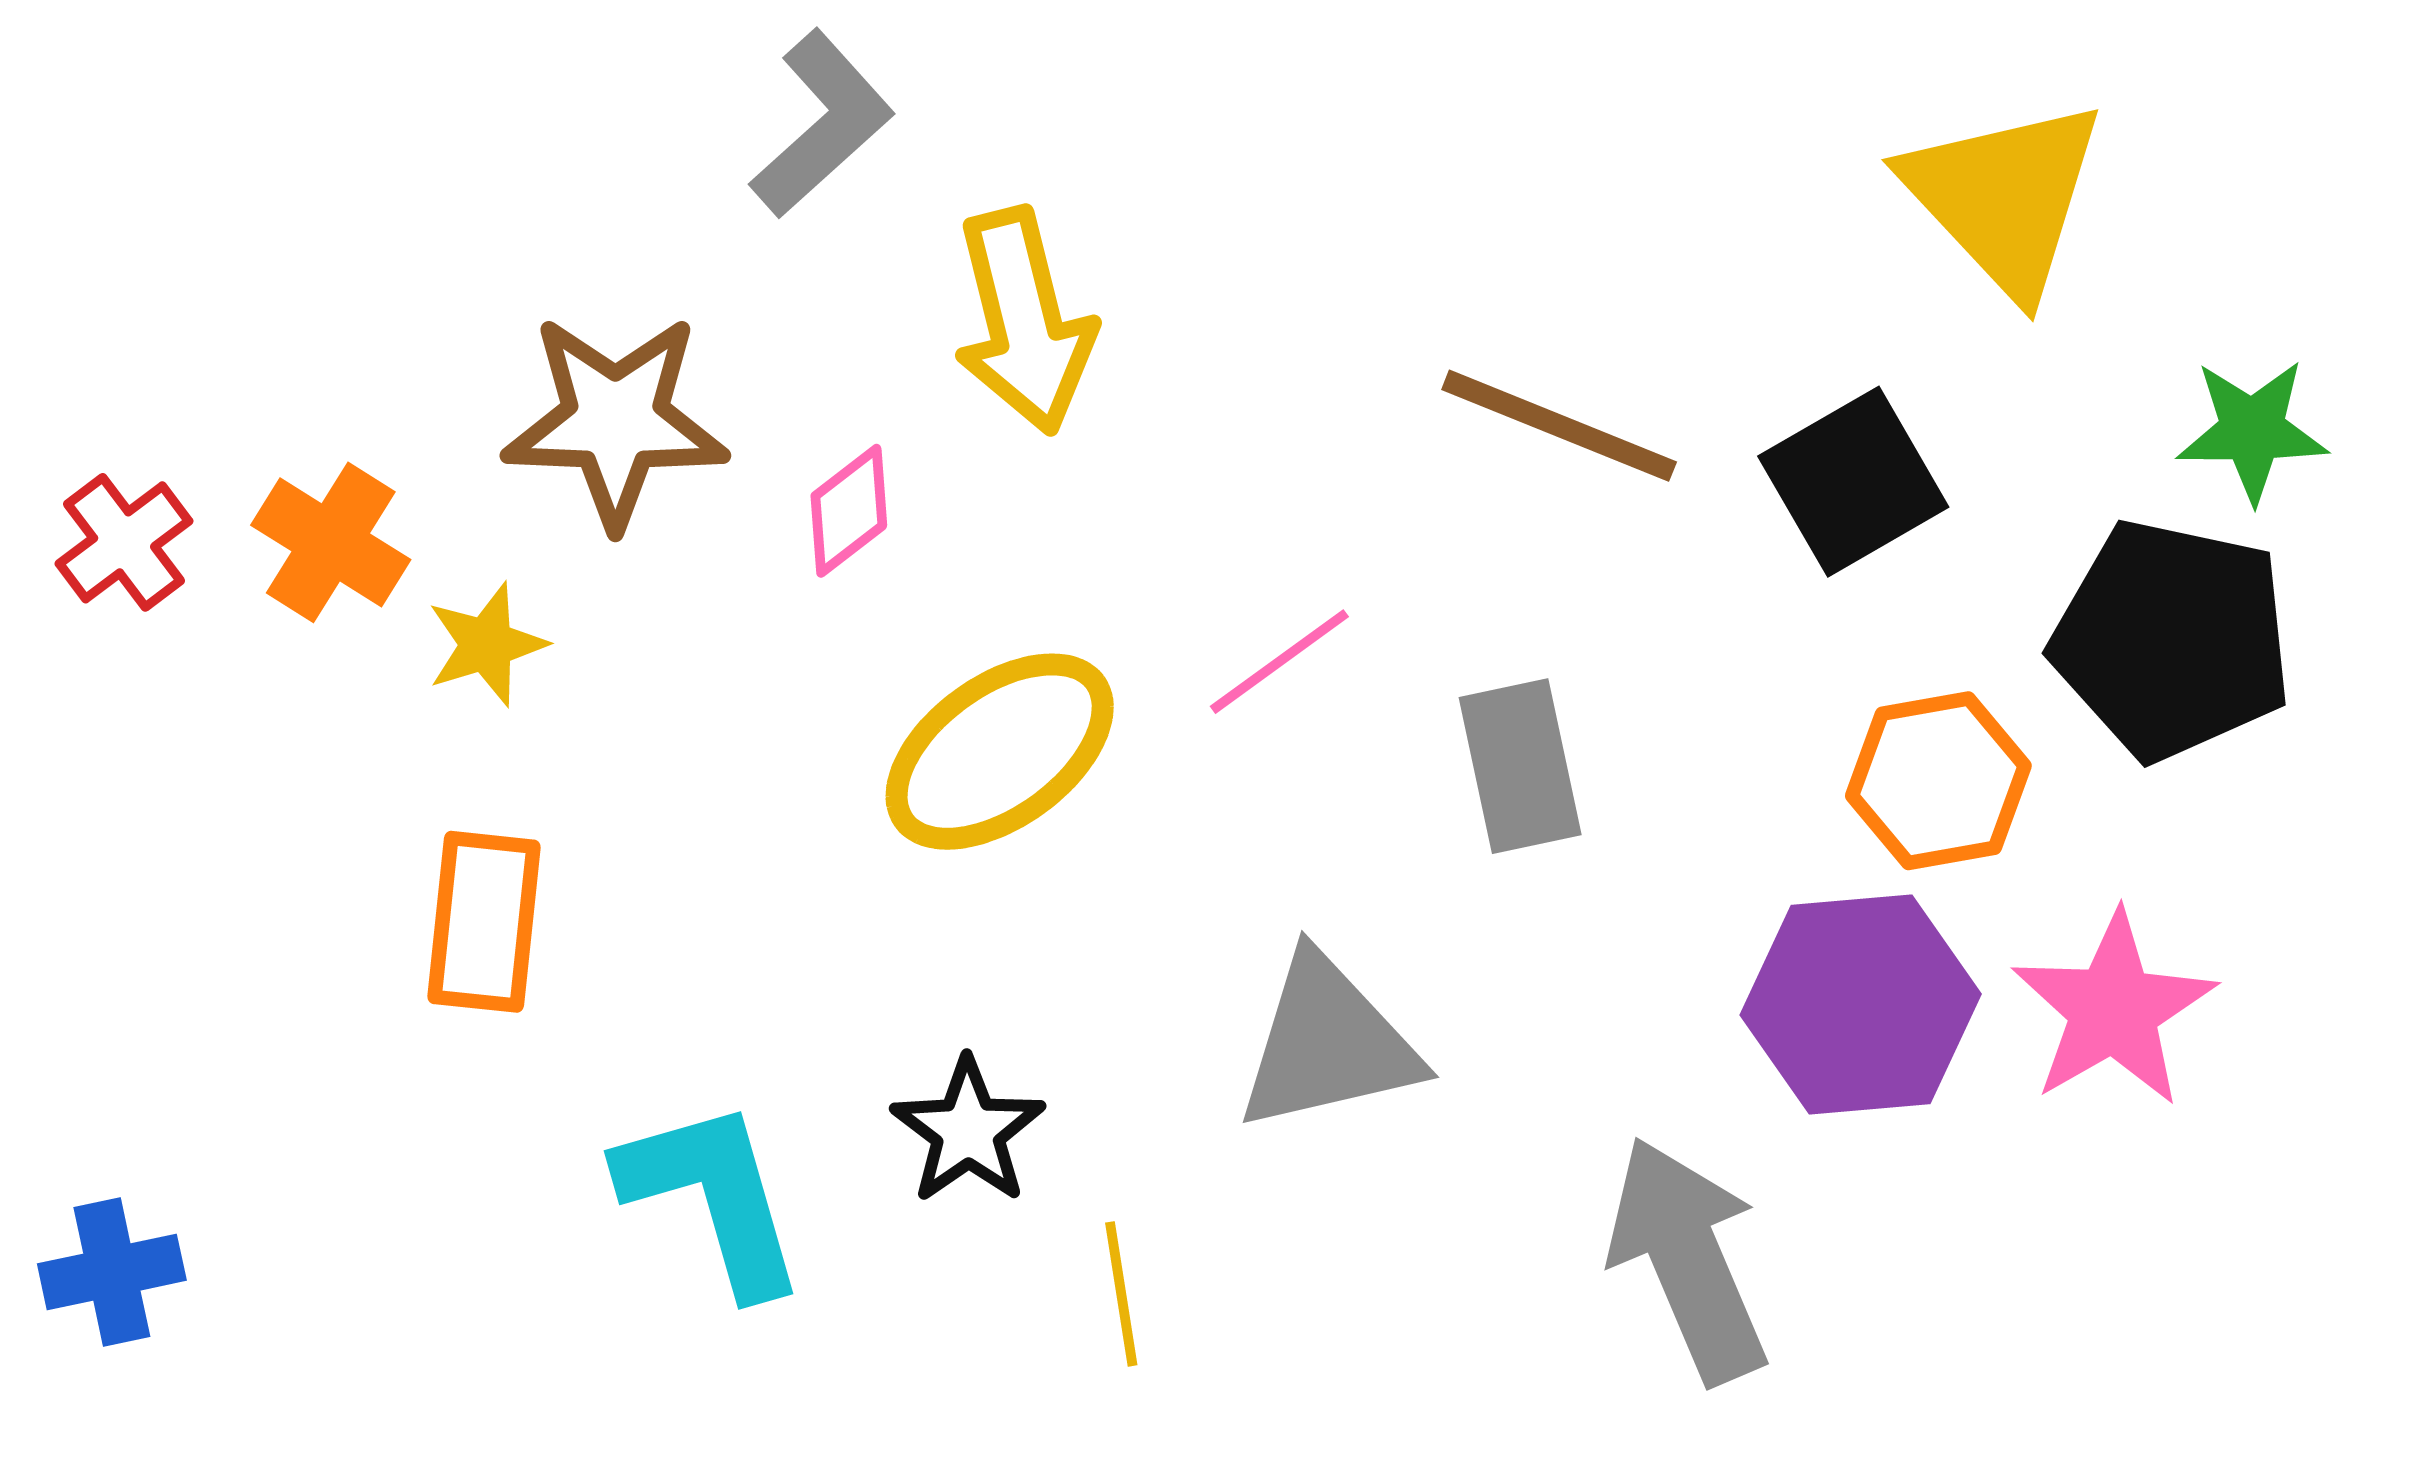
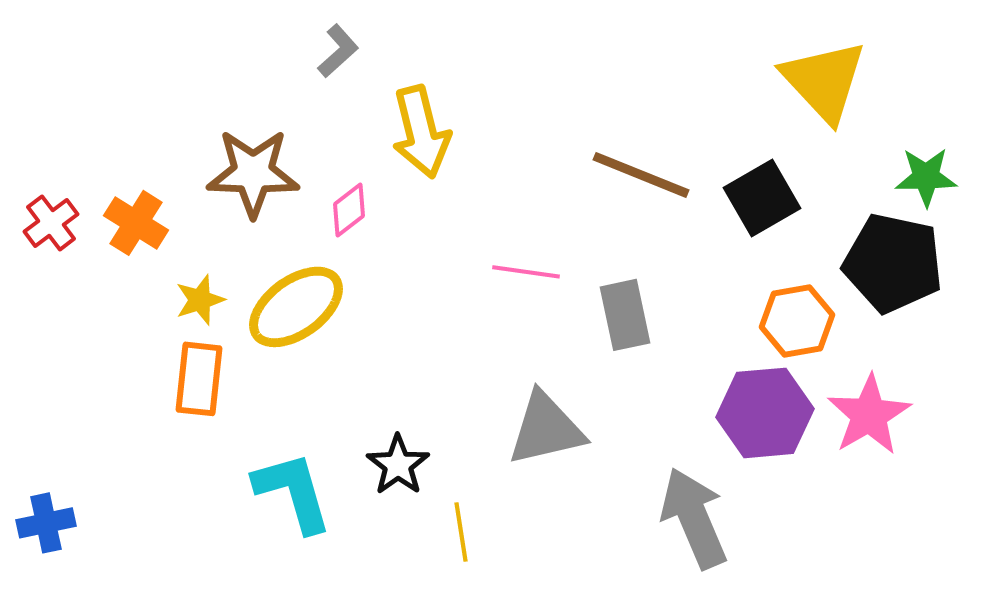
gray L-shape: (822, 124) -> (338, 51), size x0.7
yellow star: (486, 645) -> (200, 300), moved
pink line: (1279, 662) -> (526, 272), turned 44
yellow ellipse: (1000, 752) -> (296, 307), moved

